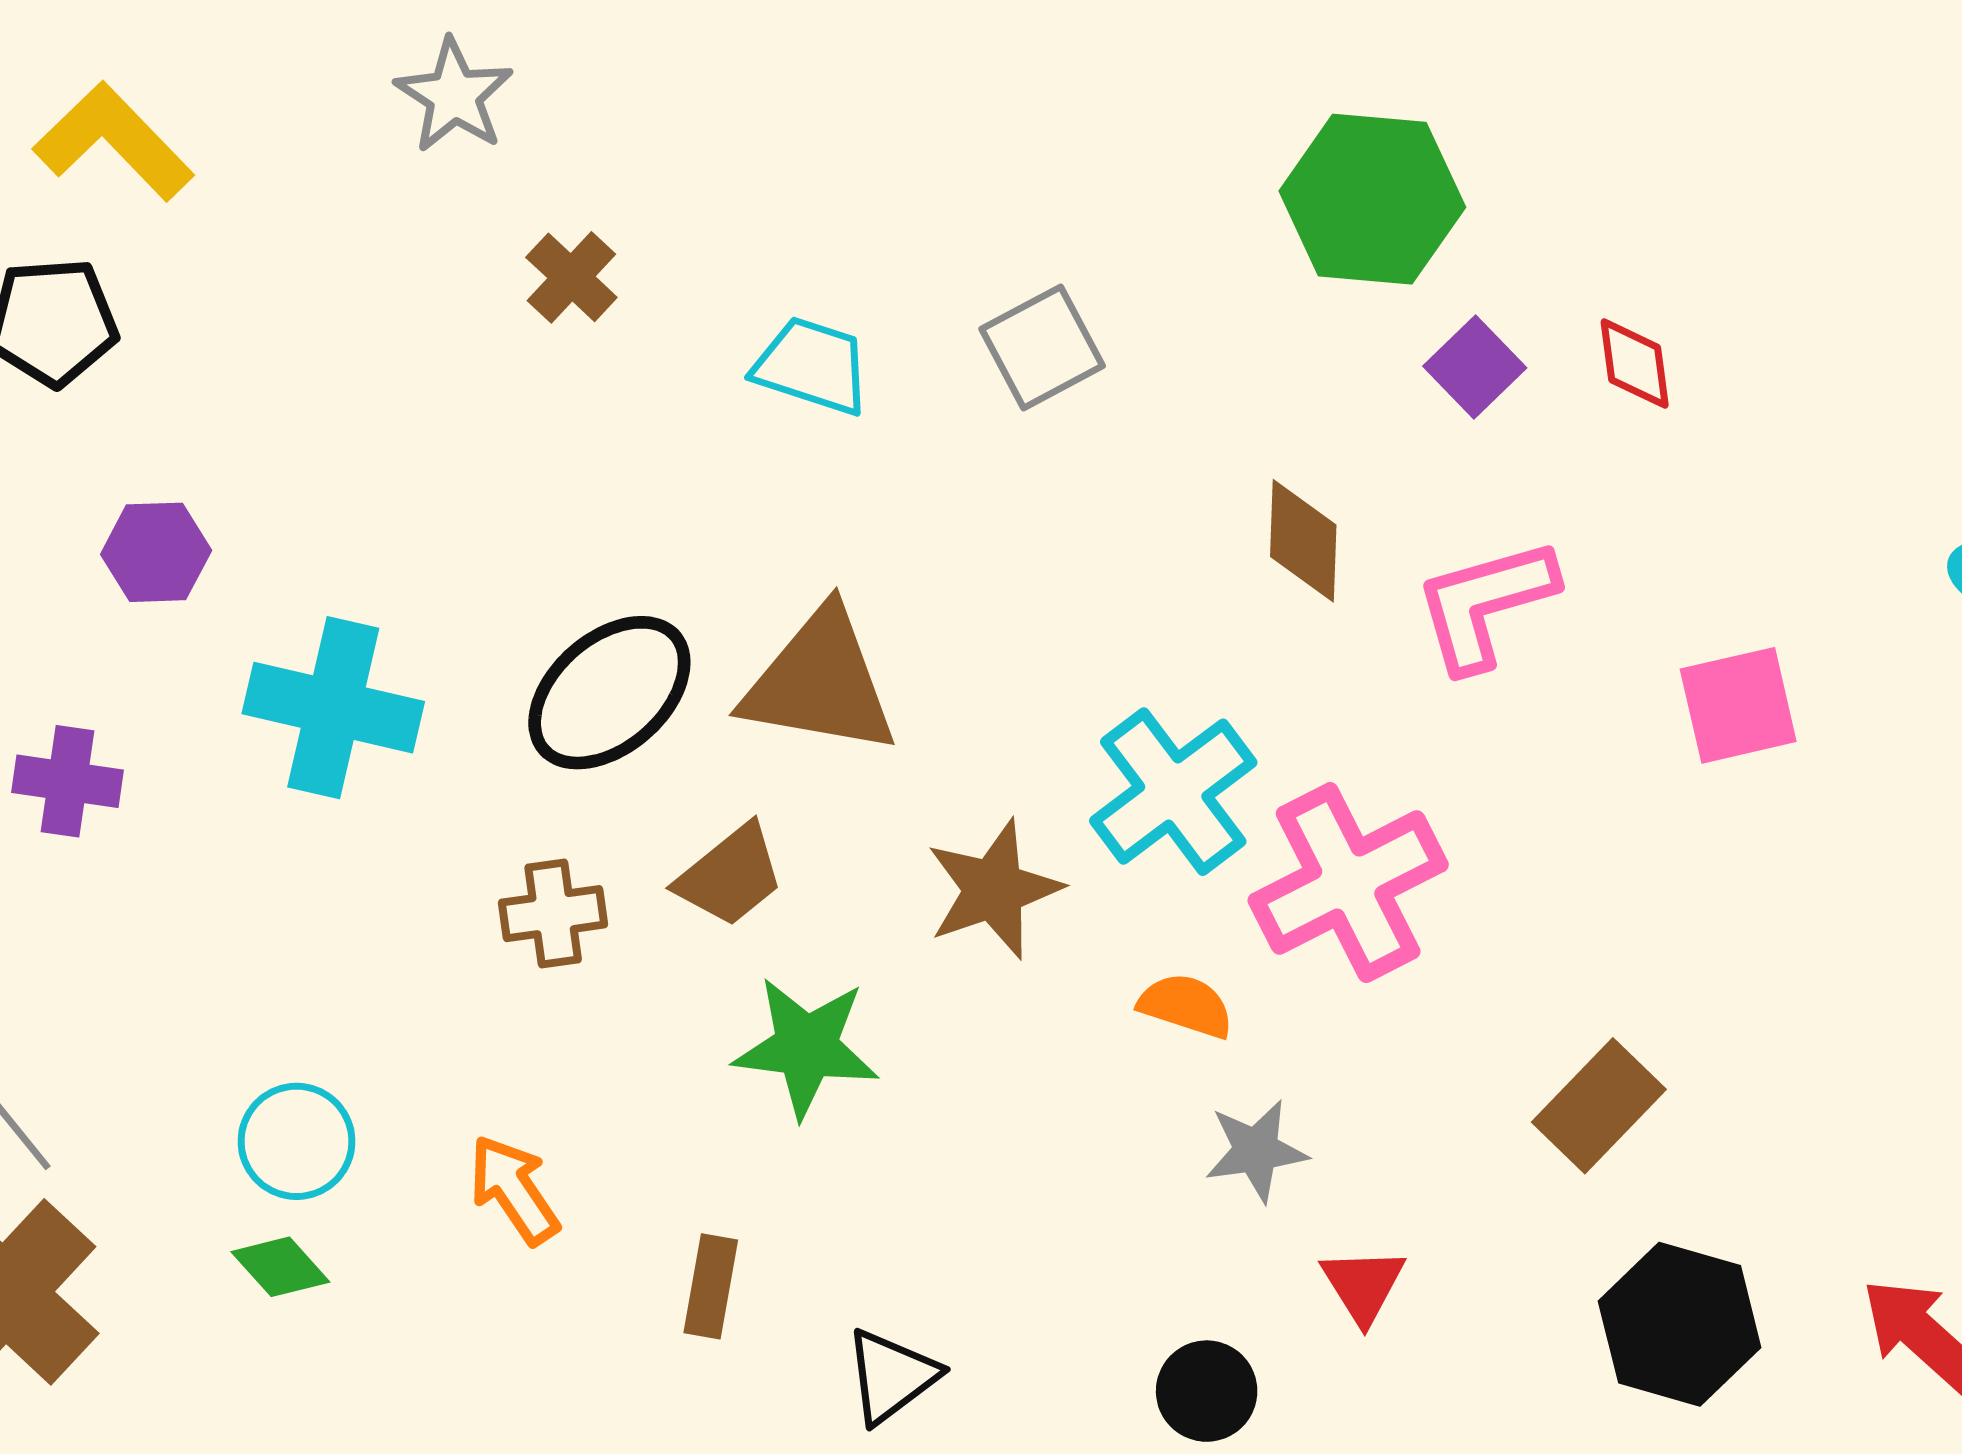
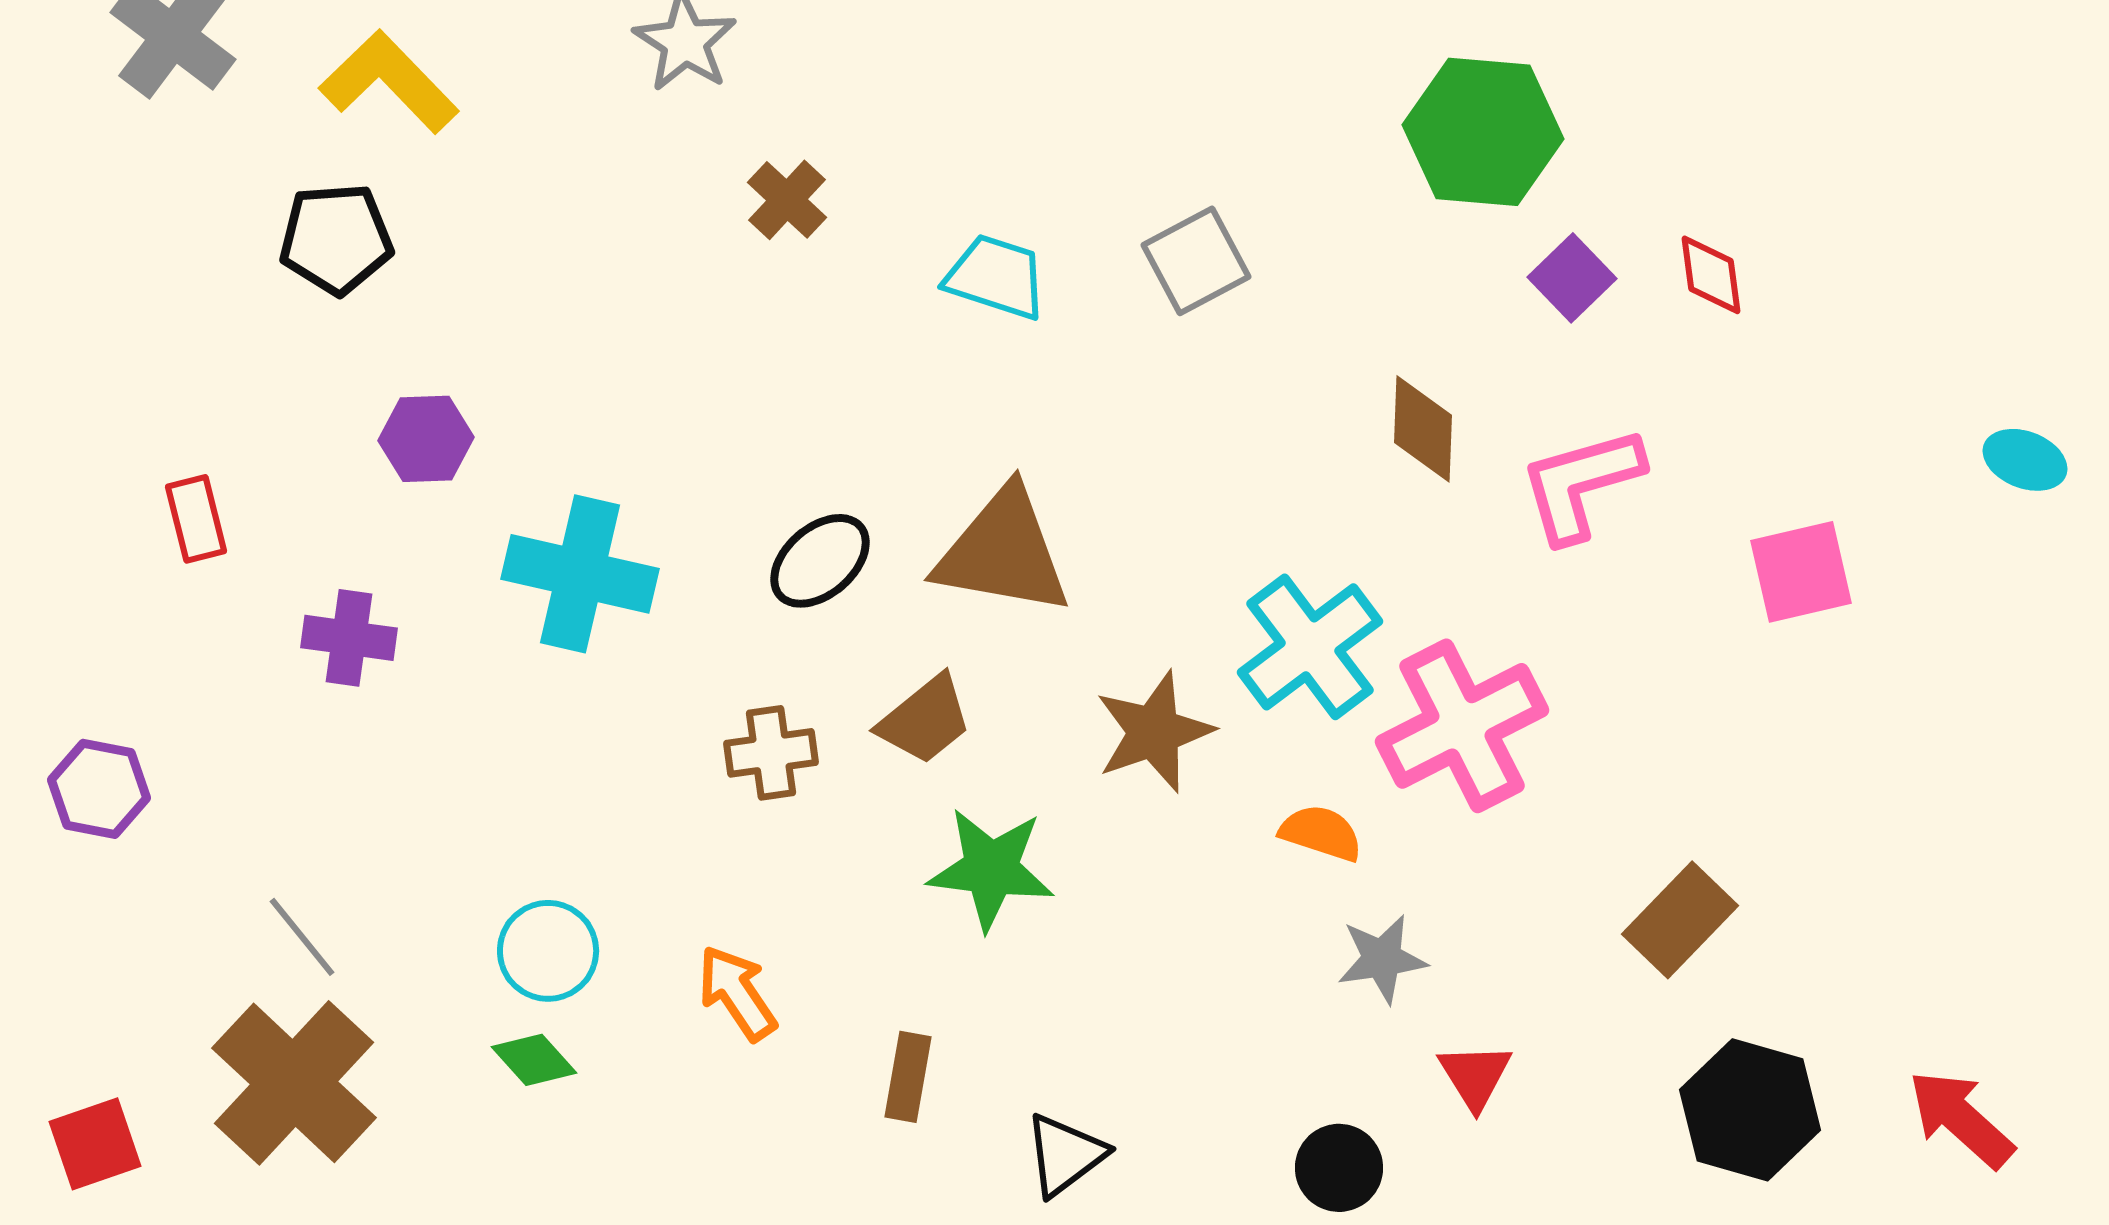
black ellipse: (609, 693) -> (820, 561), size x0.7

